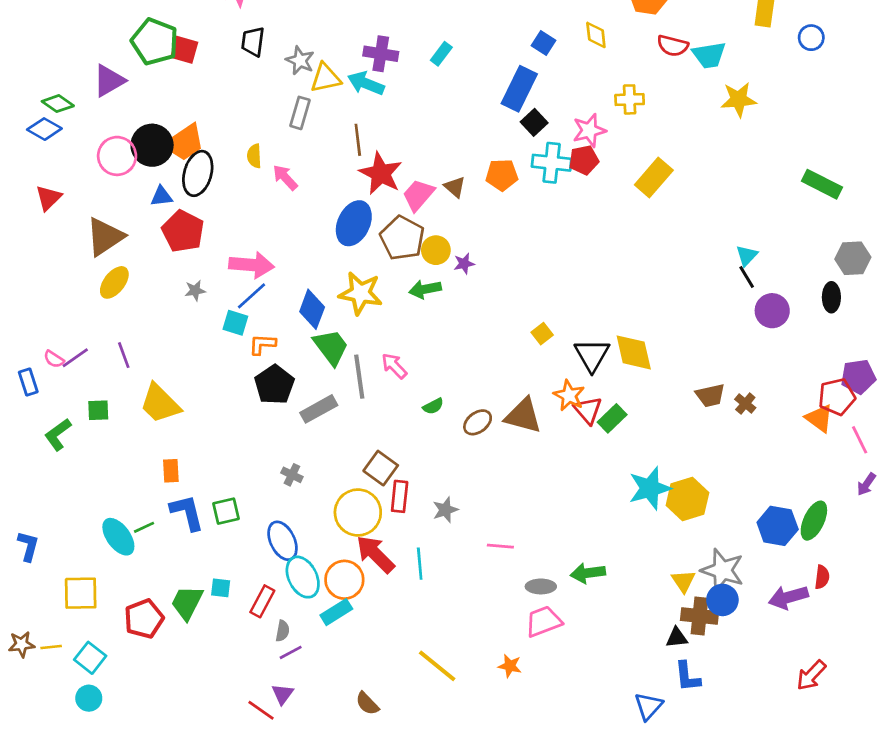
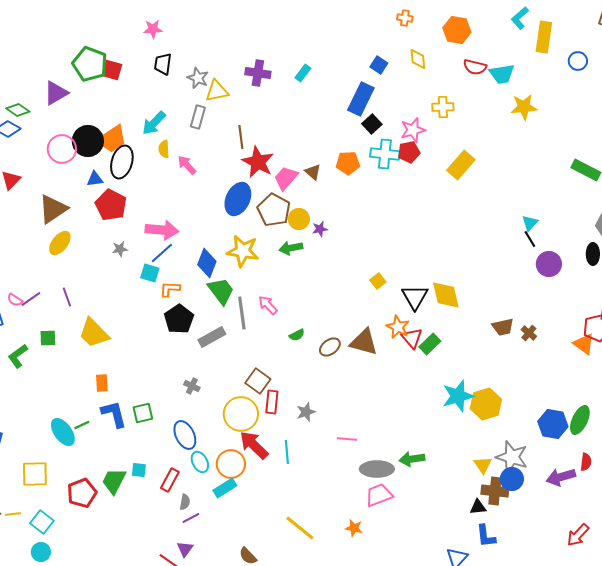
cyan arrow: (366, 83) -> (154, 123), moved, turned -68
cyan ellipse: (303, 577) -> (200, 462), size x0.7
gray ellipse: (541, 586) -> (377, 469), size x1.5

